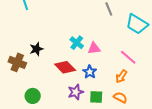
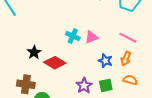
brown cross: (17, 62) -> (26, 84), moved
red diamond: (65, 67) -> (55, 63), moved
blue star: (90, 72) -> (105, 61), moved

